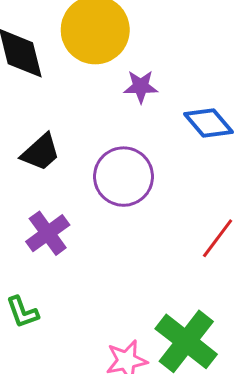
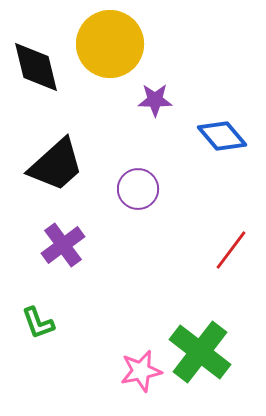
black trapezoid: (41, 152) -> (56, 165), size x1.4
purple circle: (124, 177) -> (138, 189), size x0.7

